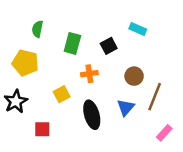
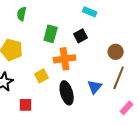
green semicircle: (37, 29) -> (22, 14), moved
cyan rectangle: (138, 29) -> (90, 12), moved
orange cross: (89, 74) -> (65, 59), size x1.5
brown circle: (134, 76) -> (116, 52), moved

